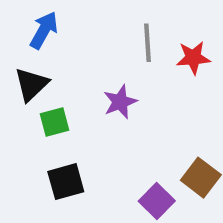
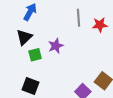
purple star: (120, 102) -> (56, 46), moved
black square: (66, 182) -> (30, 86), moved, turned 36

